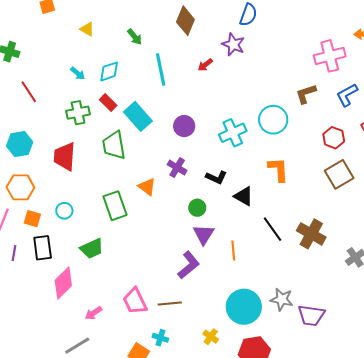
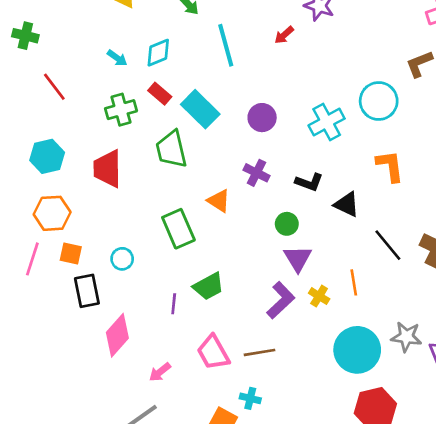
cyan circle: (64, 211) -> (122, 259), moved
green trapezoid: (92, 249) -> (208, 286), moved
orange line: (233, 250) -> (354, 282), moved
purple line: (14, 253) -> (174, 304), moved
yellow cross: (211, 337) -> (319, 296), moved

